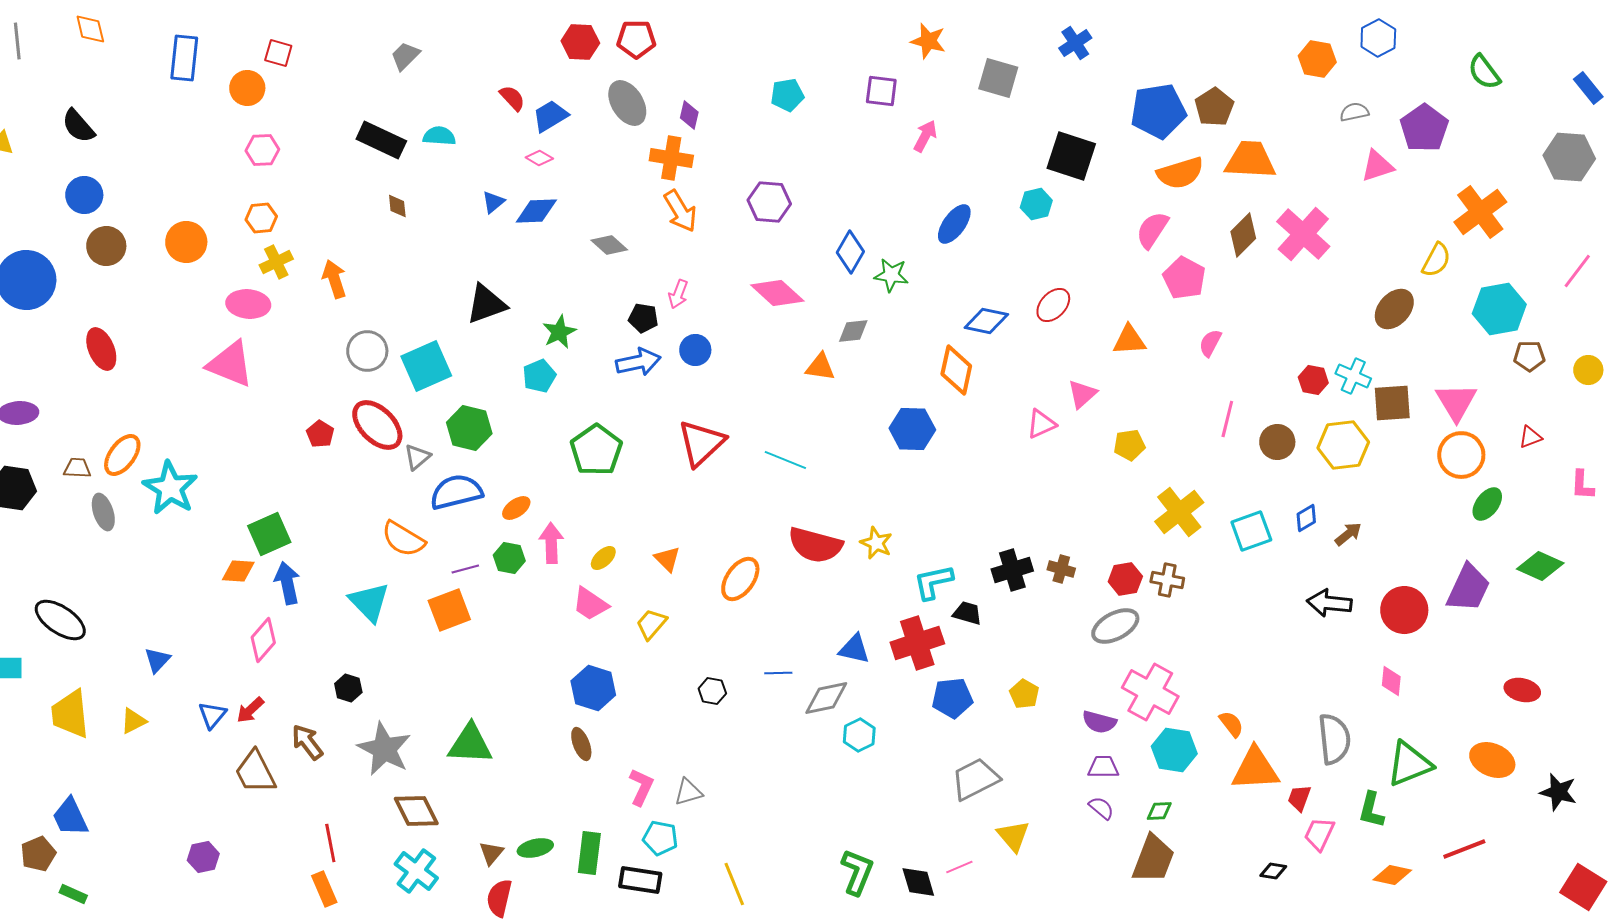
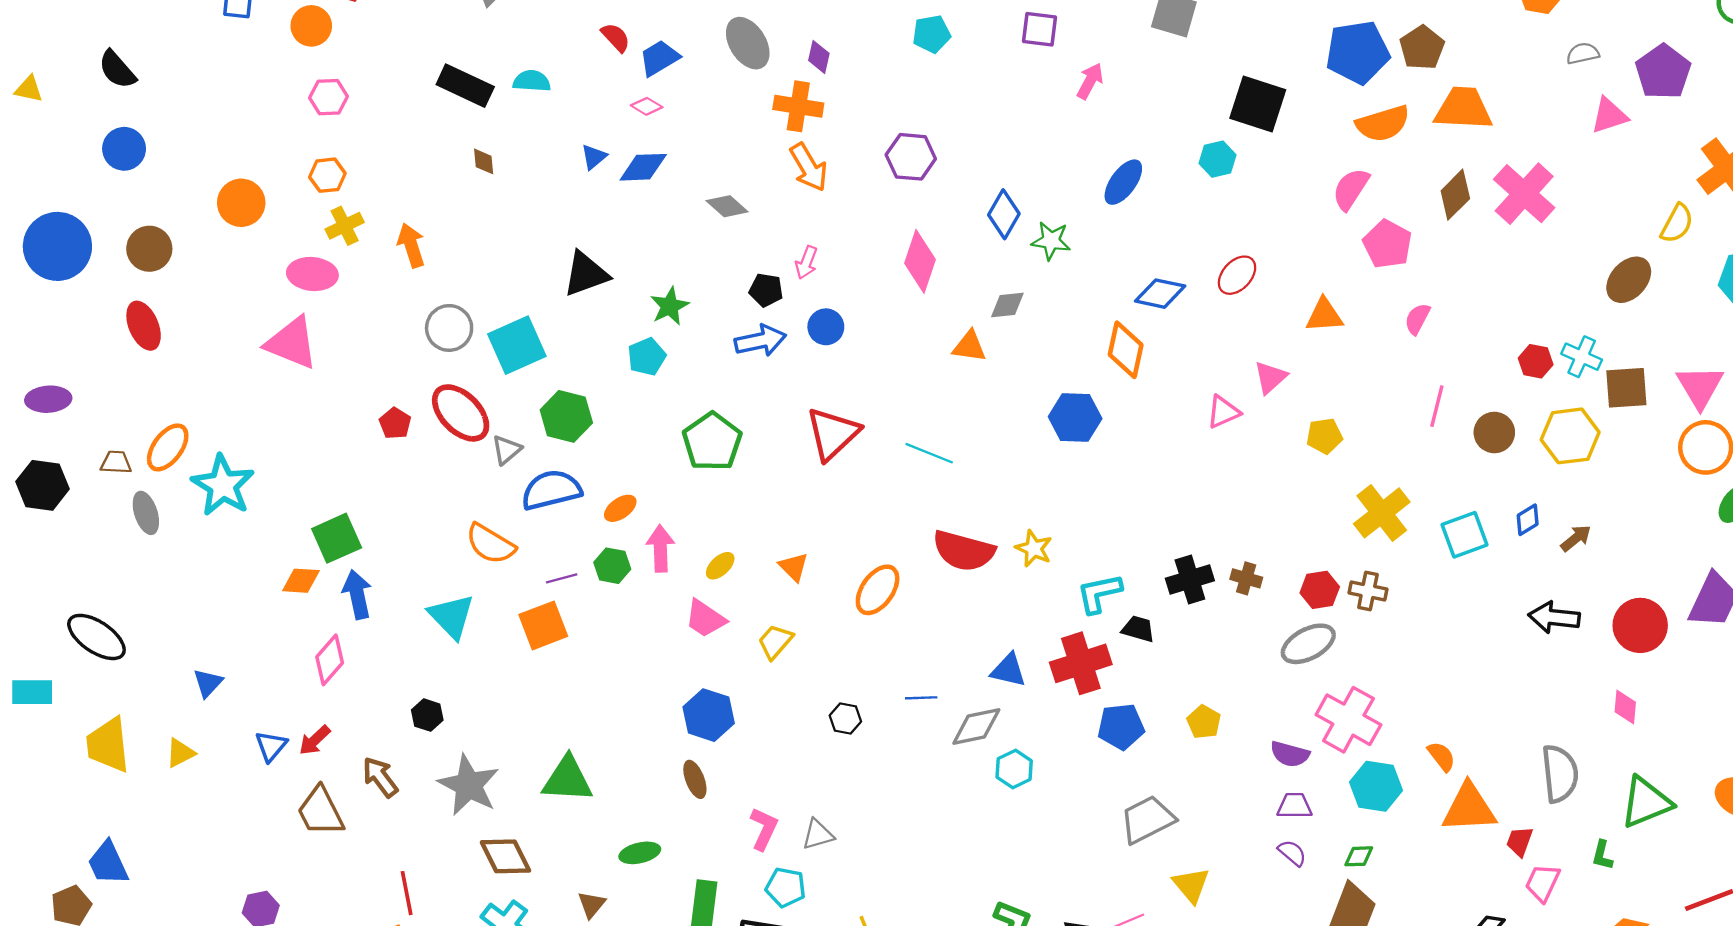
brown circle: (106, 246) -> (149, 249), moved
pink diamond: (777, 293) -> (920, 261), turned 66
green L-shape: (1371, 810) -> (1602, 855), size x0.7
green ellipse: (535, 848) -> (640, 853), moved

